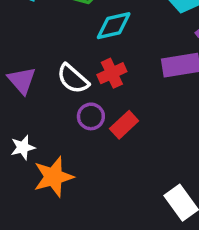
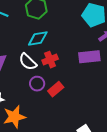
cyan diamond: (114, 26) -> (38, 38), moved

